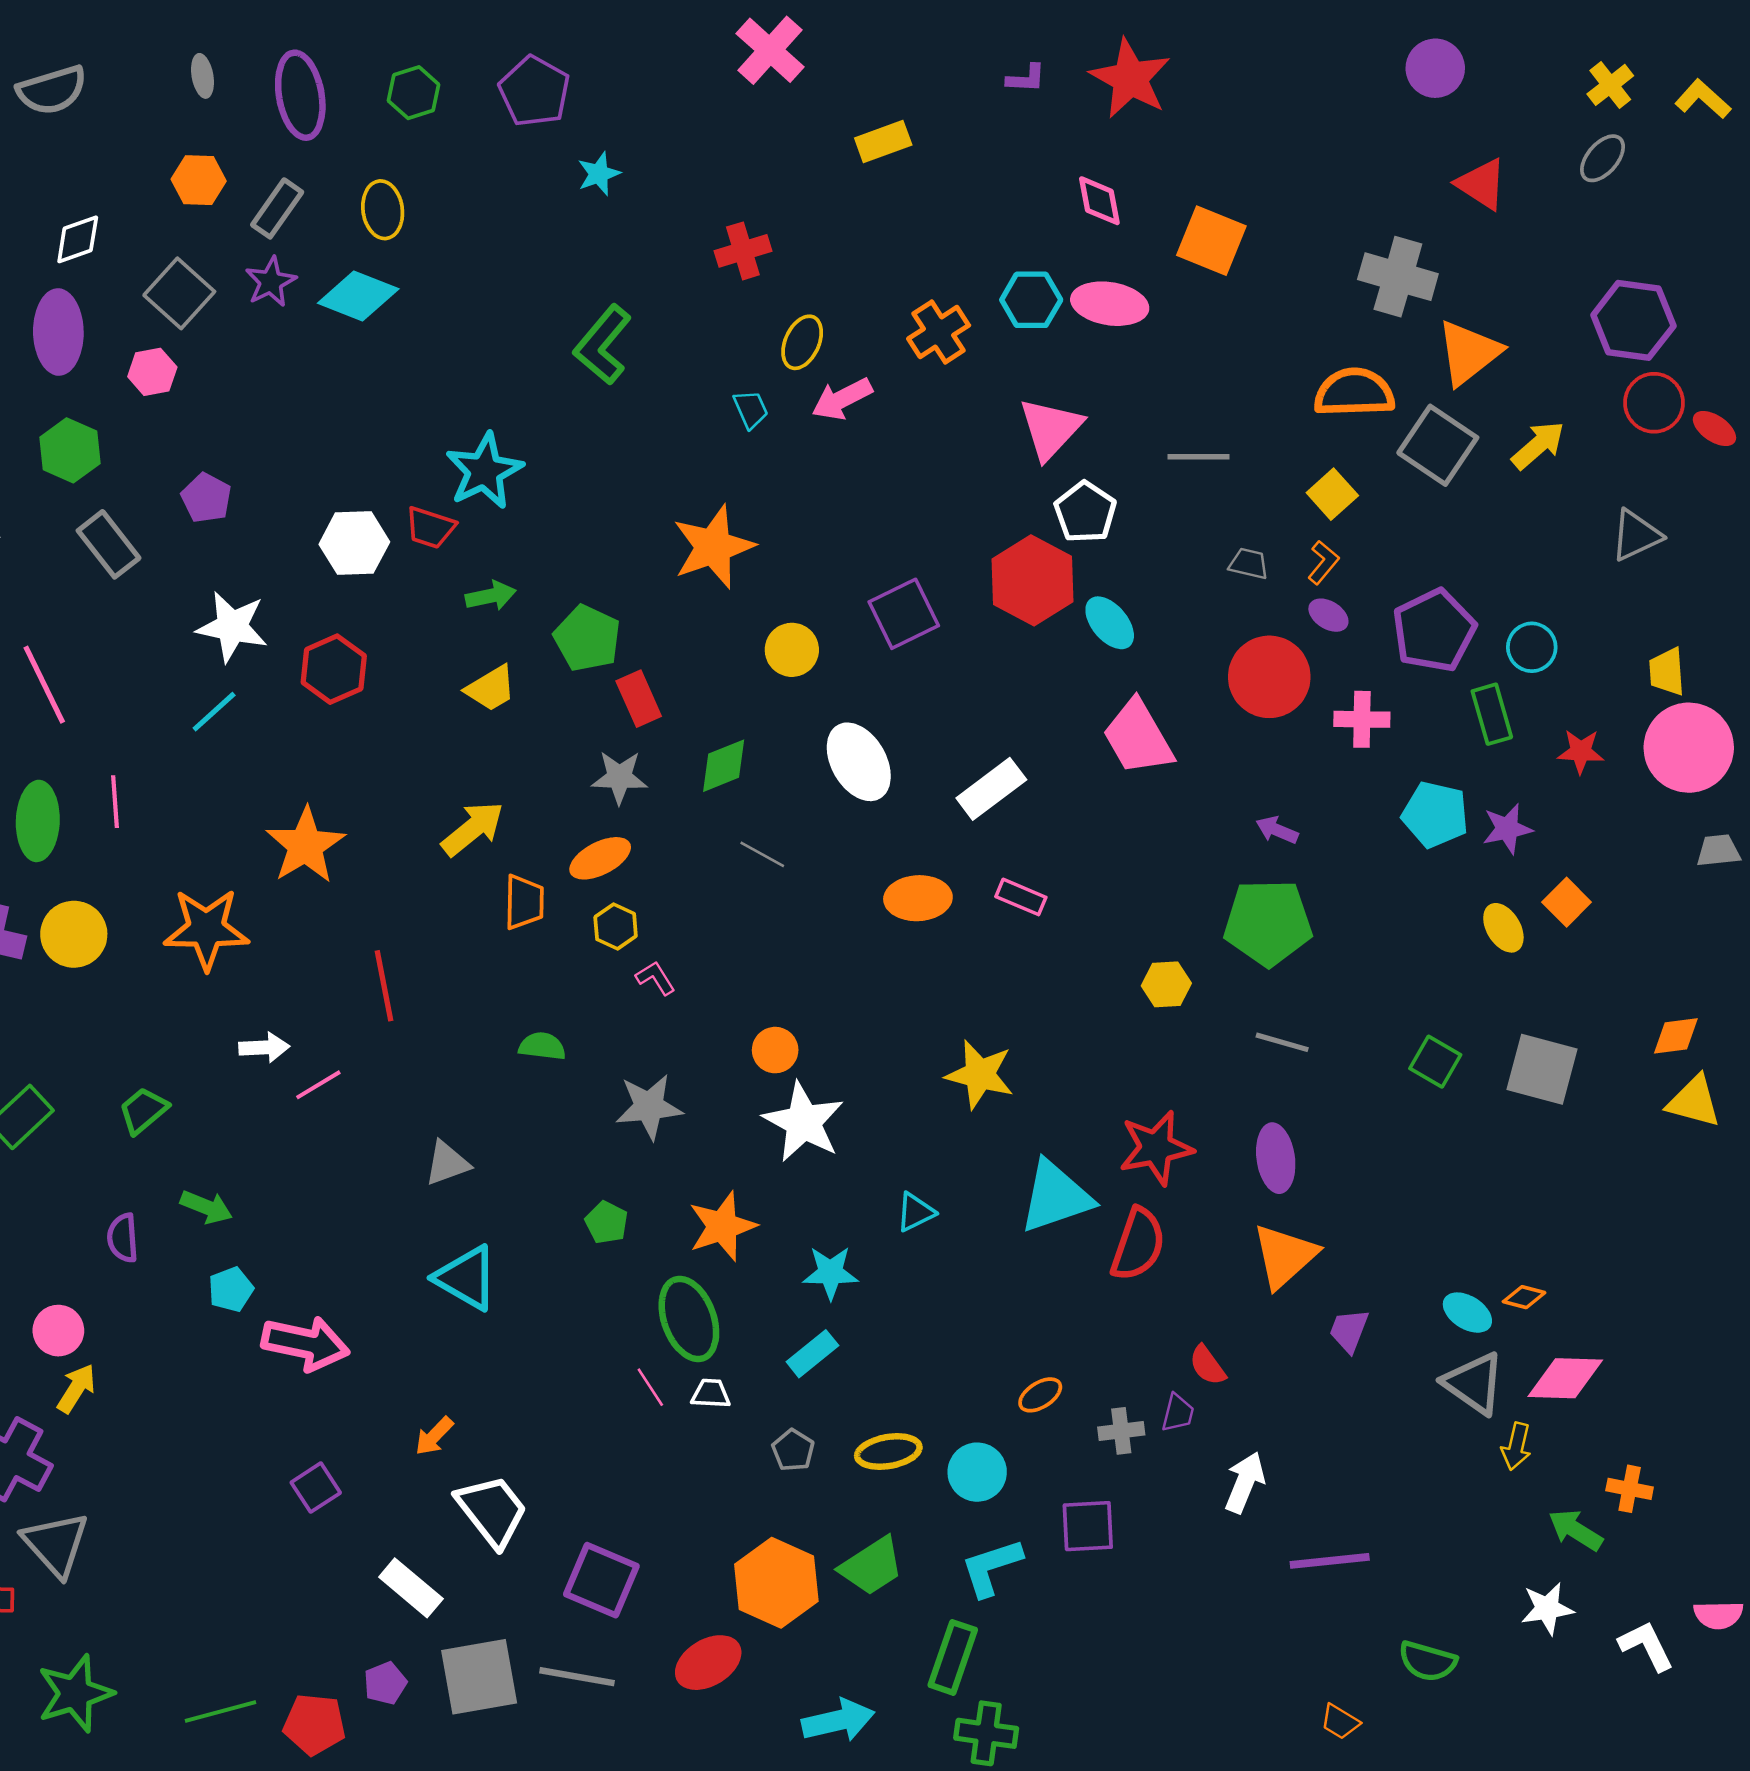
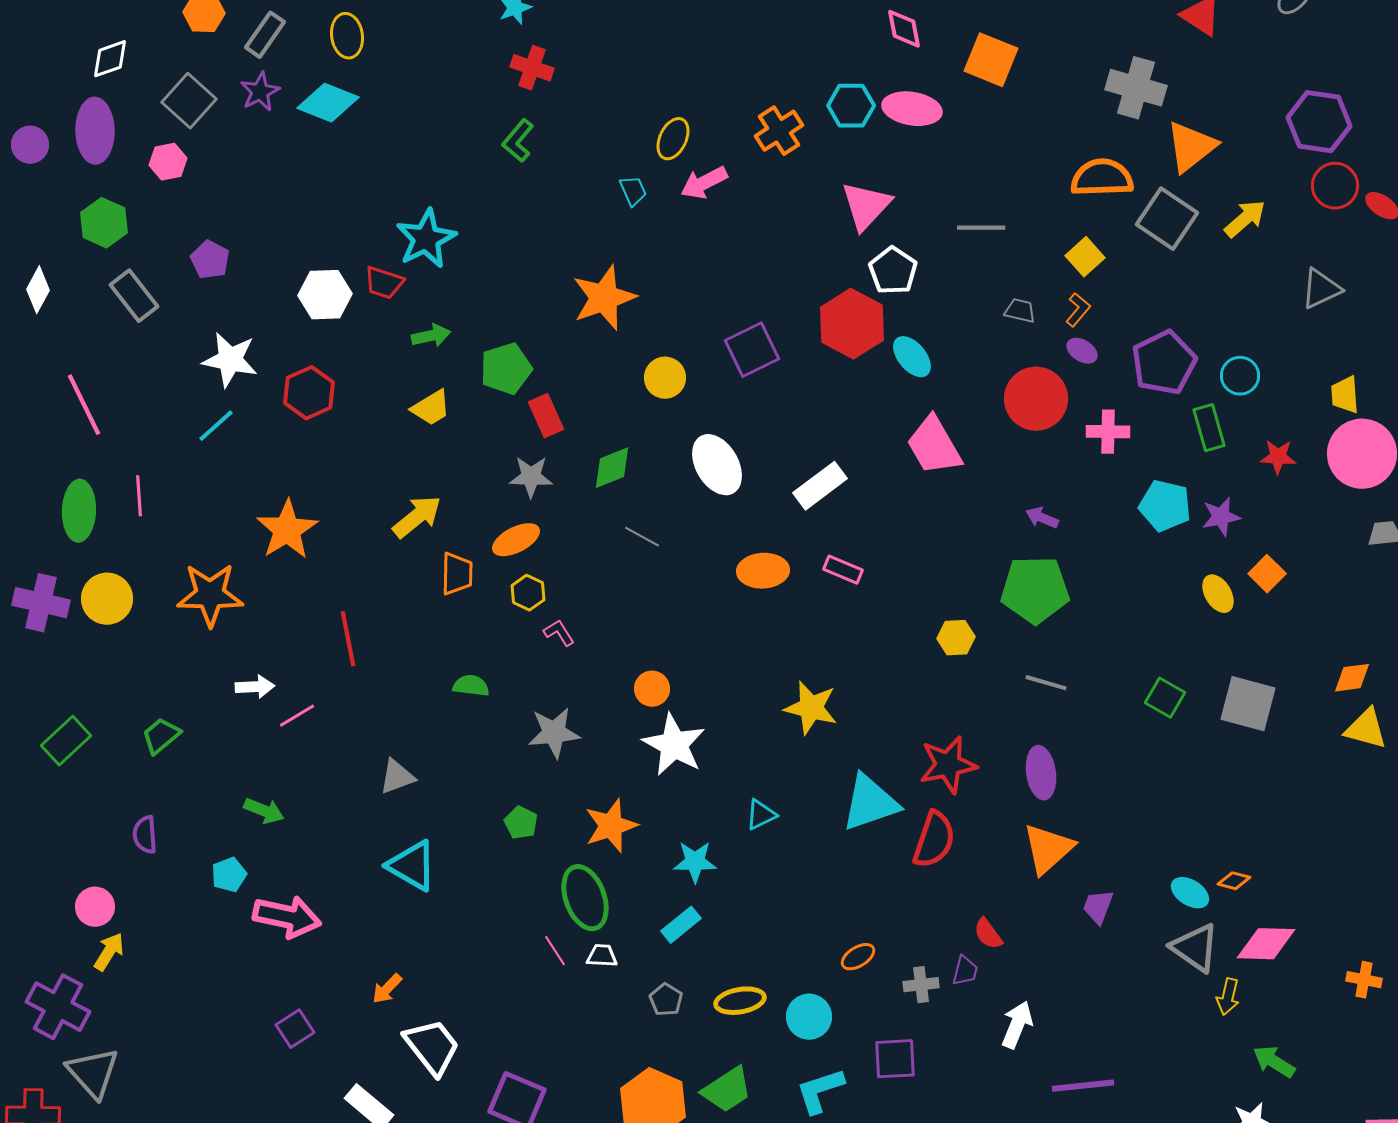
red cross: (743, 251) -> (532, 68), moved, turned 36
green L-shape: (603, 345) -> (518, 141), size x0.7
green pentagon: (587, 638) -> (506, 369), turned 30
green arrow: (206, 1207) -> (264, 811), moved
orange cross: (1630, 1489) -> (1364, 980), moved

